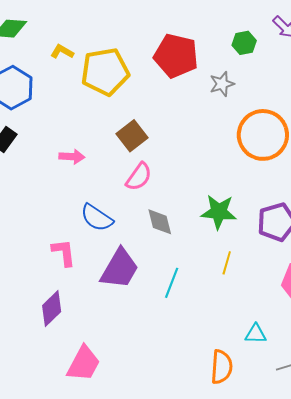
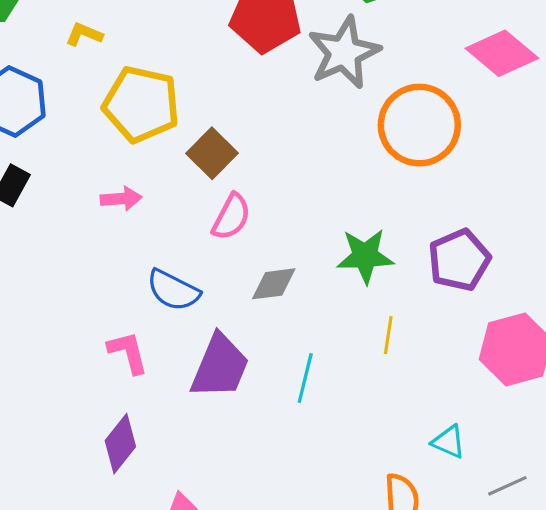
yellow pentagon: (105, 72) -> (141, 104), moved, turned 30
gray star: (222, 84) -> (344, 53), size x1.8
gray diamond: (160, 222) -> (274, 284), turned -76
cyan triangle: (256, 334) -> (449, 442), turned 30

